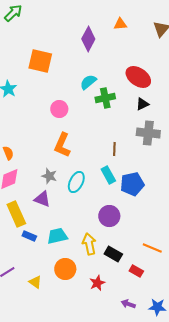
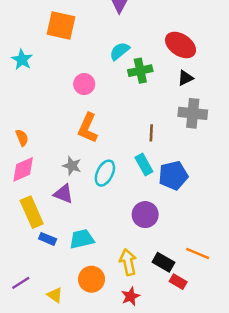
yellow arrow: (89, 244) -> (128, 262), moved
black rectangle: (113, 254) -> (163, 262), moved

